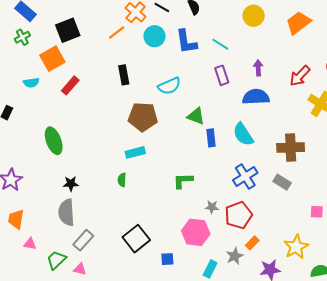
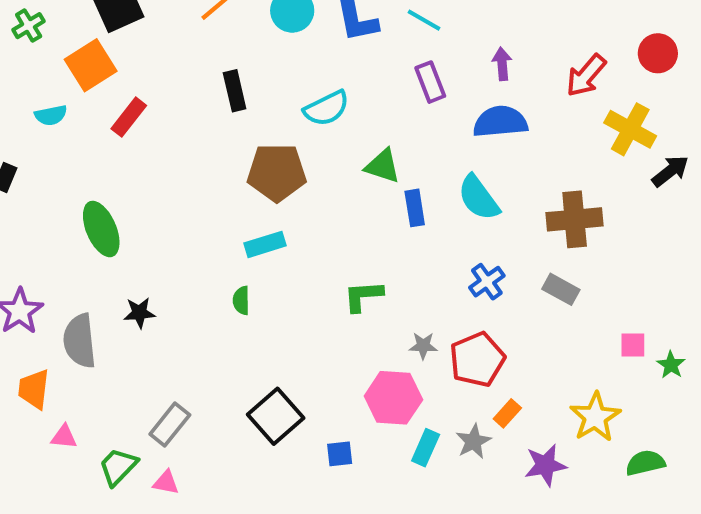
blue cross: (245, 176) -> (487, 282), size x0.7
gray semicircle: (66, 212) -> (80, 341), moved
cyan rectangle: (210, 269) -> (426, 448), moved

